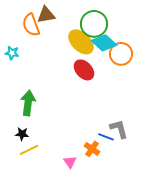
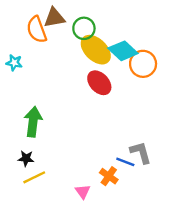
green circle: (94, 24) -> (84, 28), moved, size x0.7

